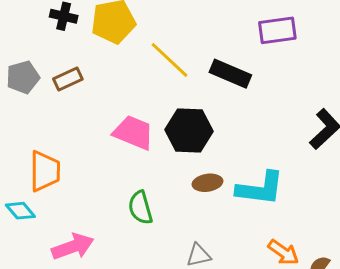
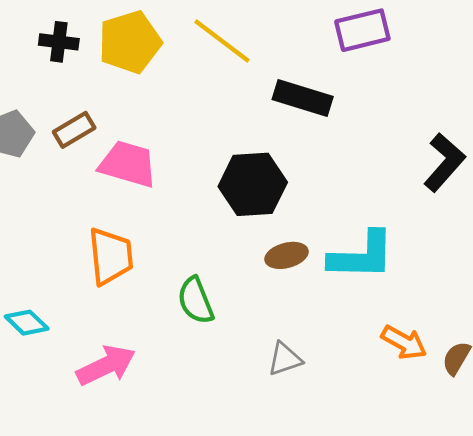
yellow line: (170, 60) -> (222, 41), moved
pink trapezoid: (133, 132) -> (128, 164), moved
orange trapezoid: (45, 171) -> (111, 256), moved

